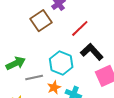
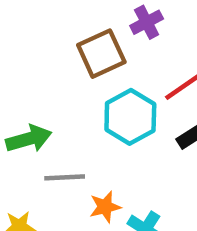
cyan hexagon: (61, 63) -> (130, 117), moved

